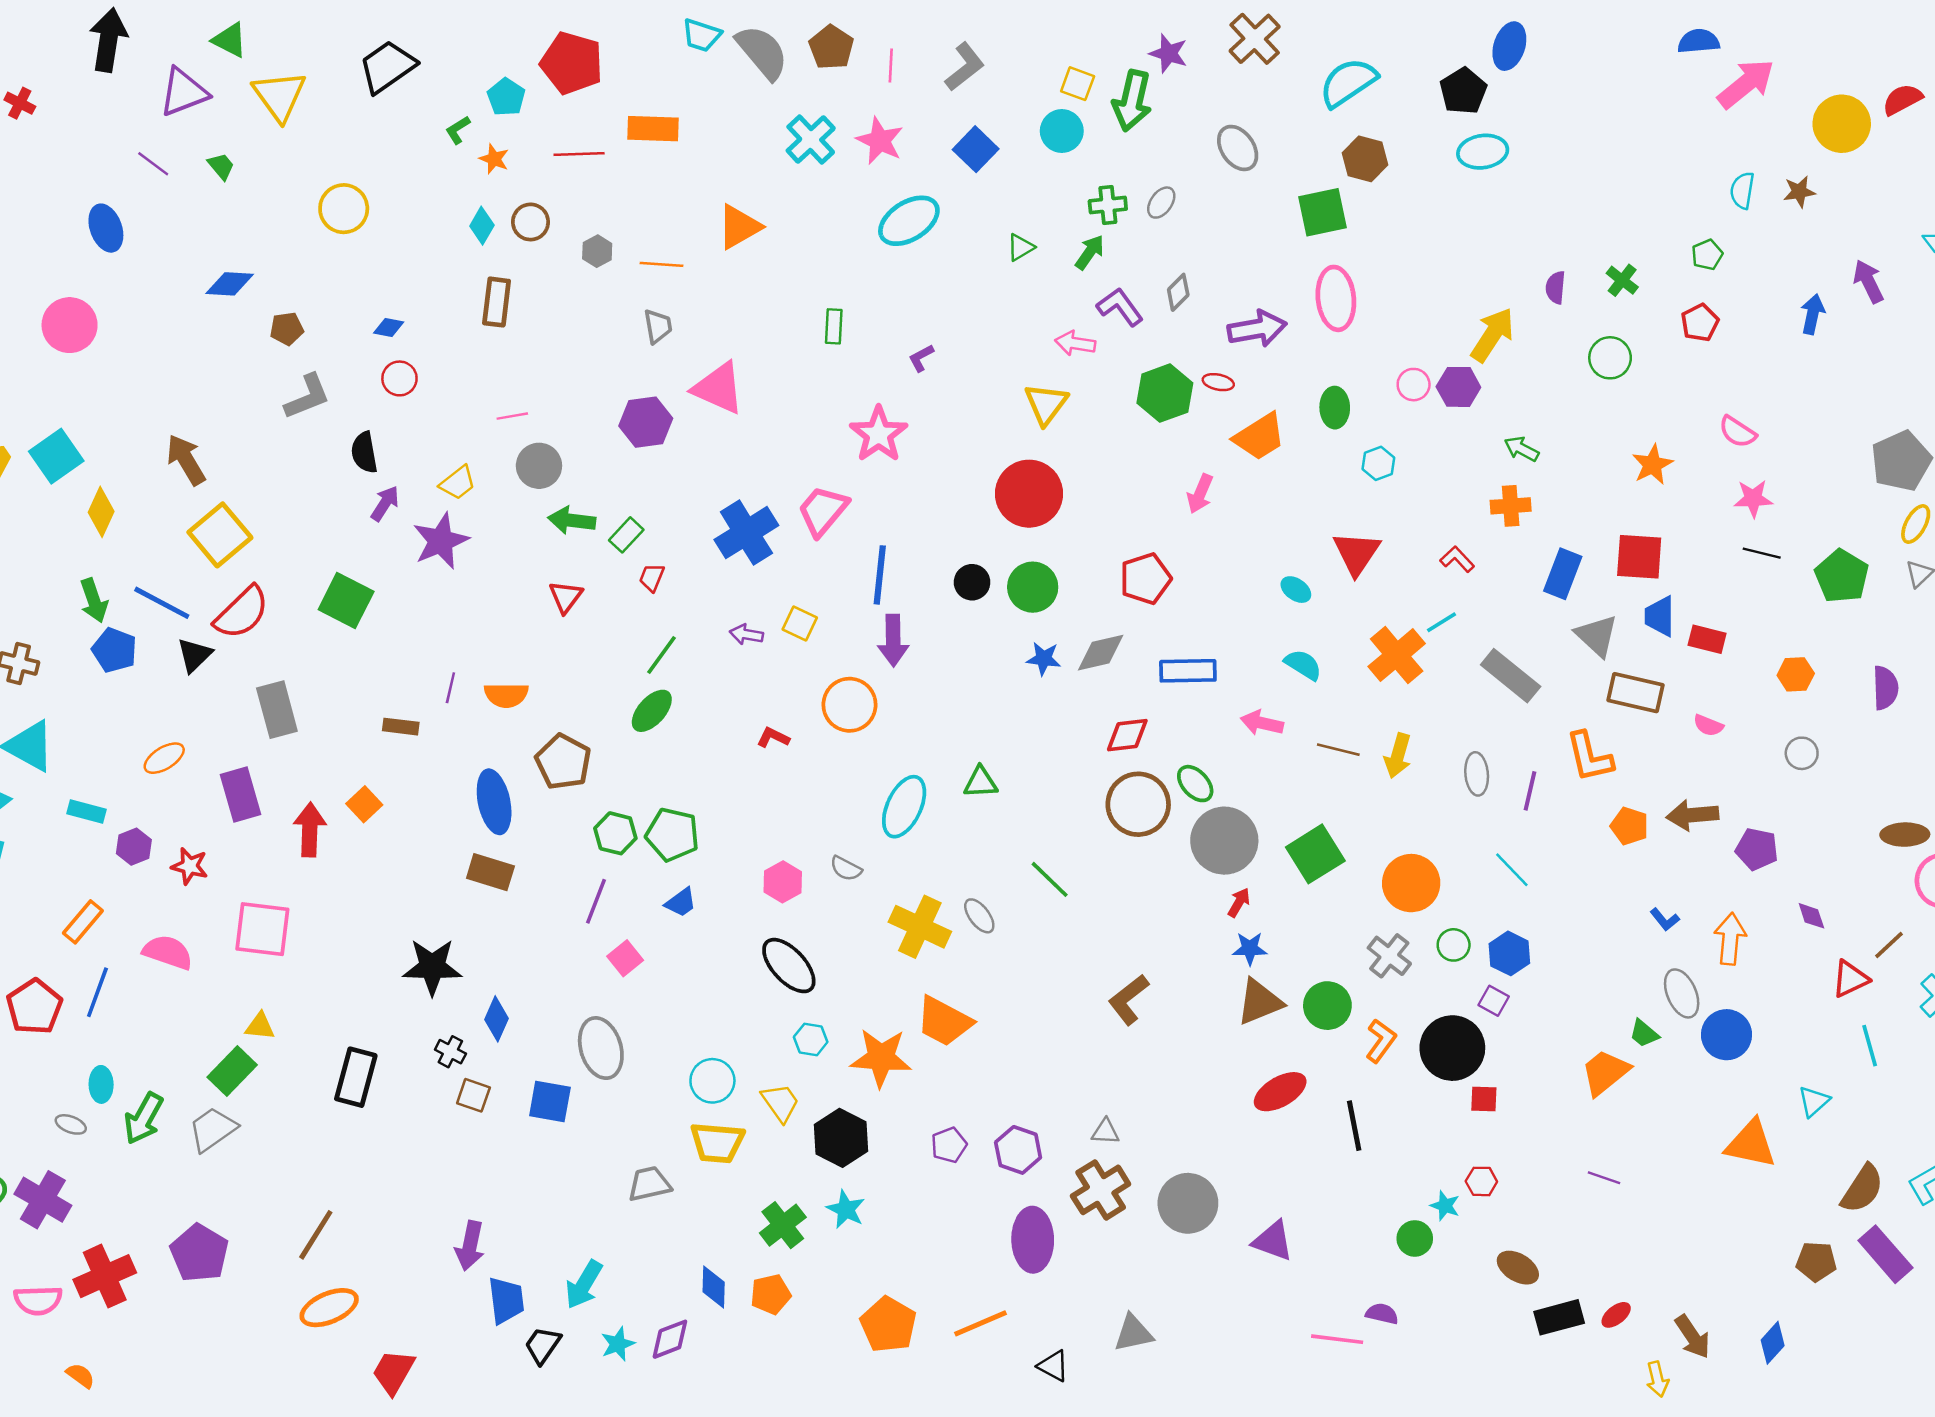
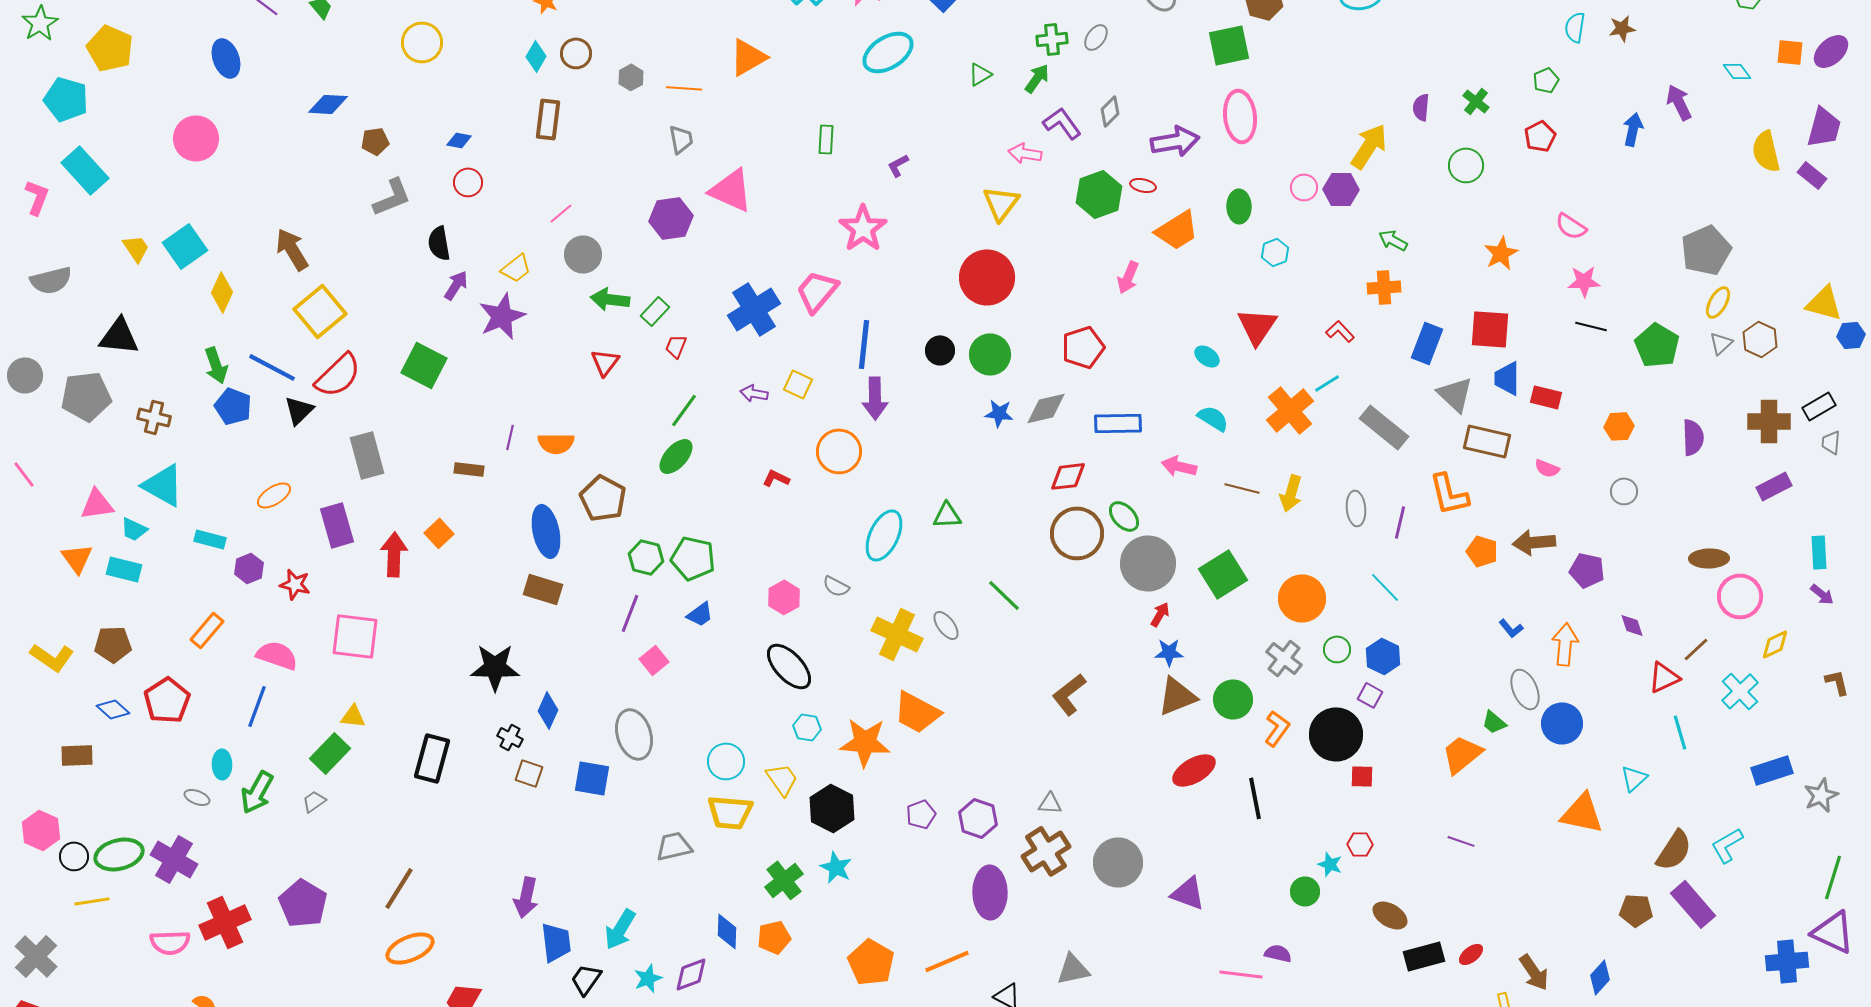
pink line: (512, 416) -> (561, 213), turned -30
blue line: (97, 992) -> (257, 706), moved
gray trapezoid: (213, 1129) -> (314, 801), size x0.6

